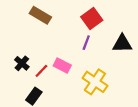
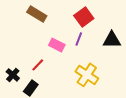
black cross: (22, 63) -> (13, 75), moved
pink rectangle: (62, 65) -> (57, 45), moved

